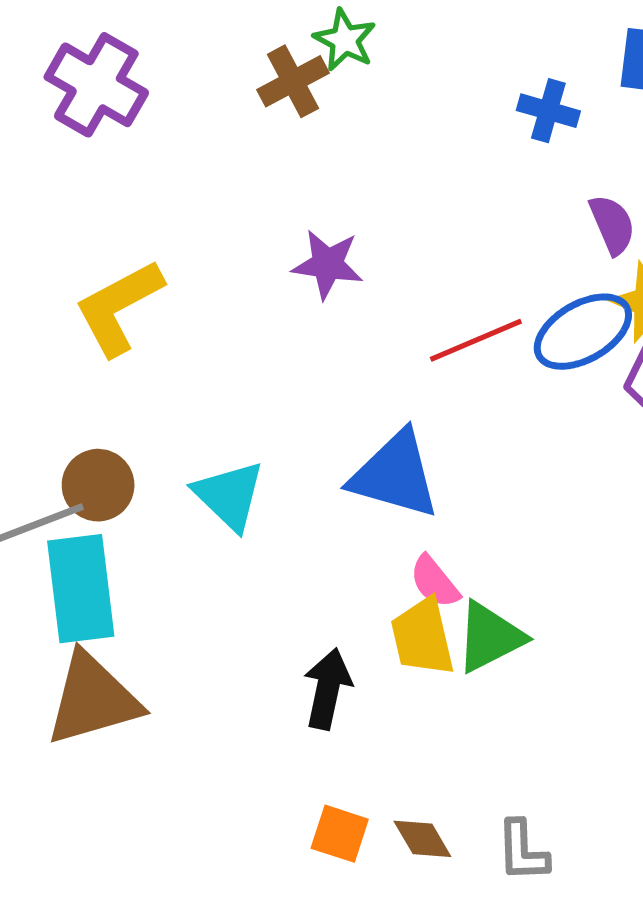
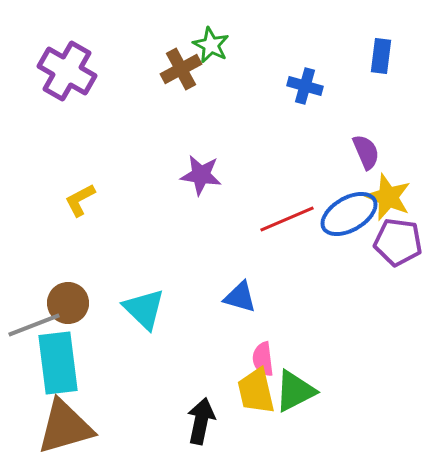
blue cross: (548, 111) -> (305, 86), moved
yellow L-shape: (119, 307) -> (80, 200), size x0.6
blue triangle: (395, 475) -> (240, 297), size x0.6
pink semicircle: (435, 582) -> (263, 359), turned 32

